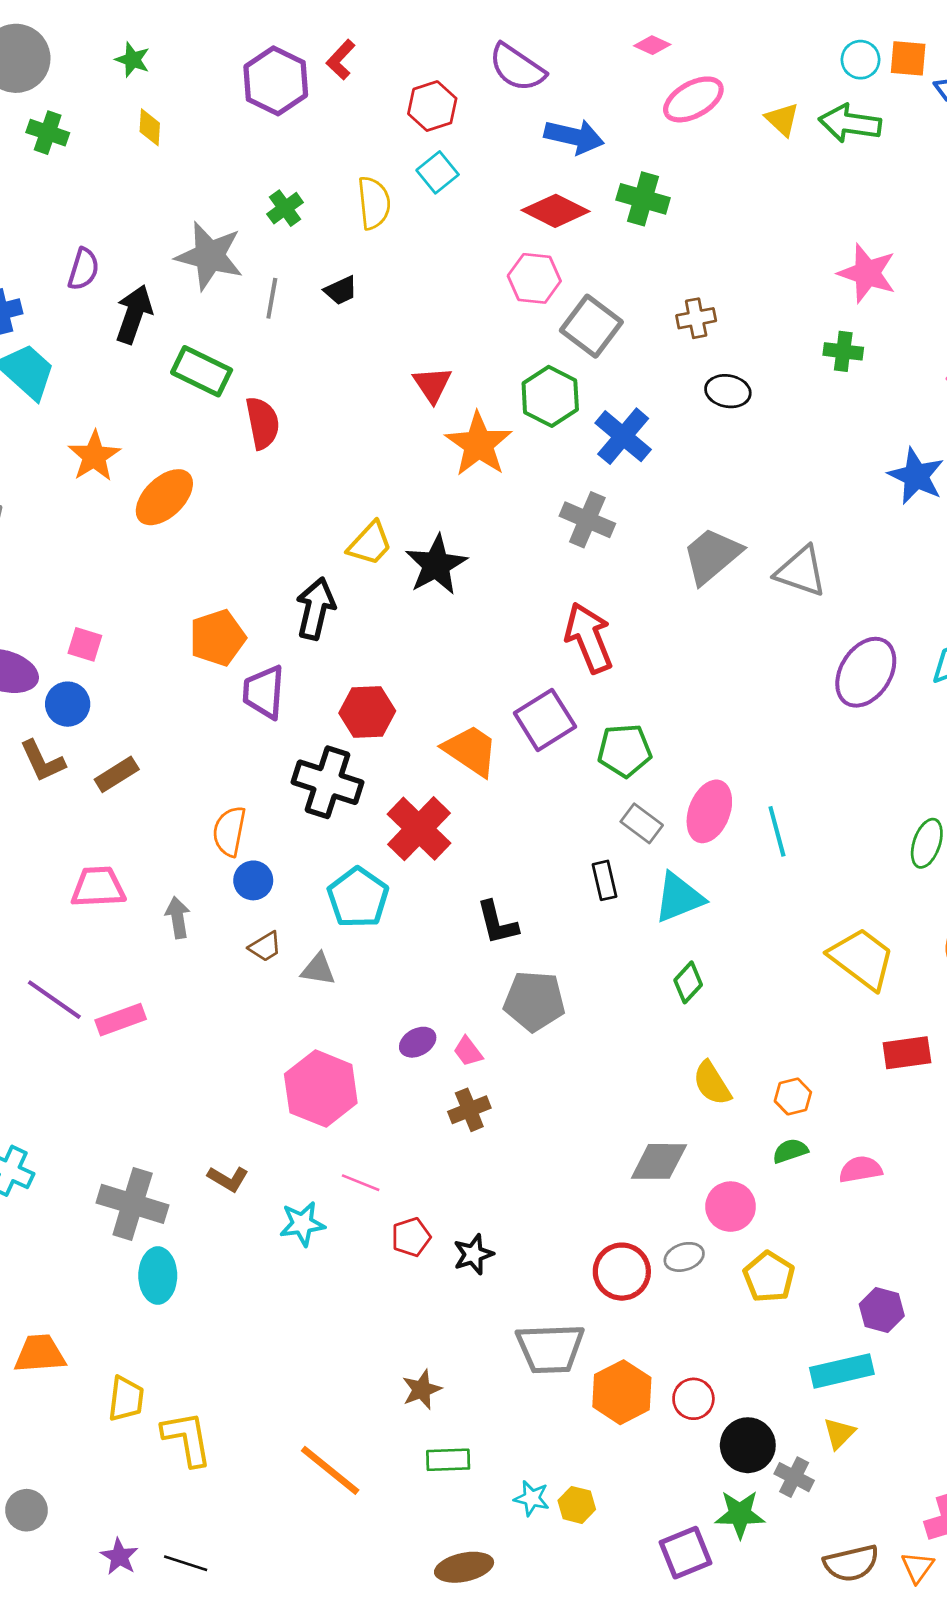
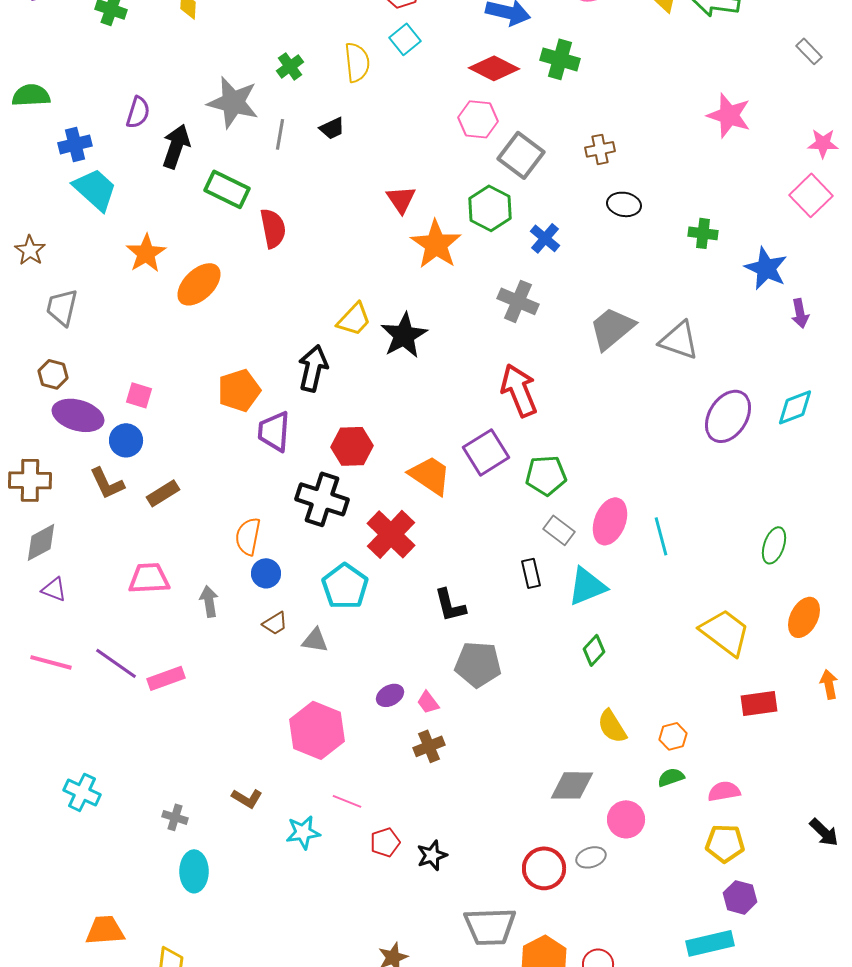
green cross: (843, 351) -> (703, 233), moved
blue cross: (623, 436) -> (545, 238), size x0.7
gray cross: (133, 1204) -> (175, 817), size x0.5
yellow pentagon: (769, 1277) -> (725, 843), moved, turned -30

